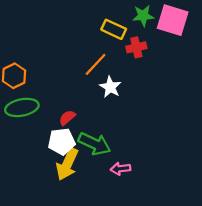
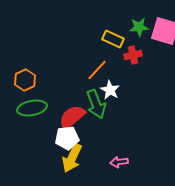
red semicircle: (67, 118) -> (72, 117), size x1.8
green arrow: (94, 144) -> (96, 104), moved, turned 44

